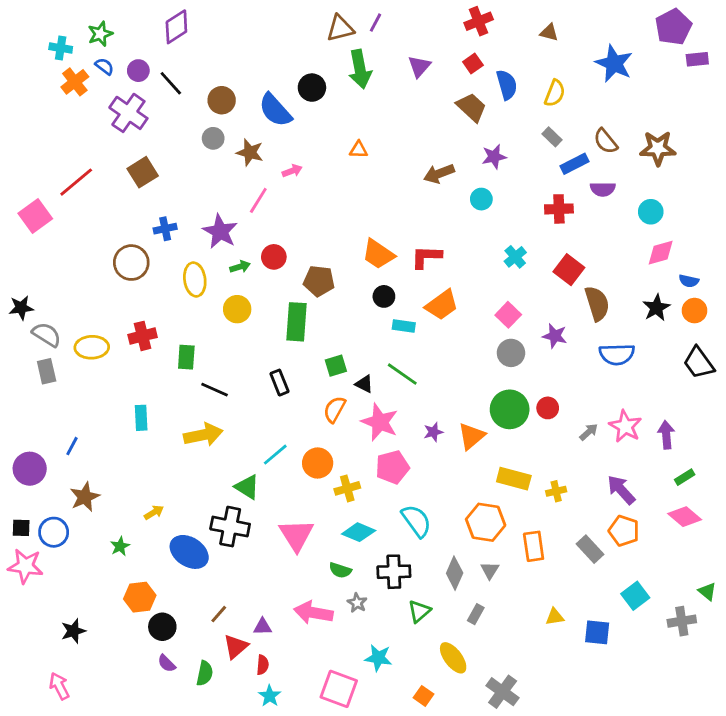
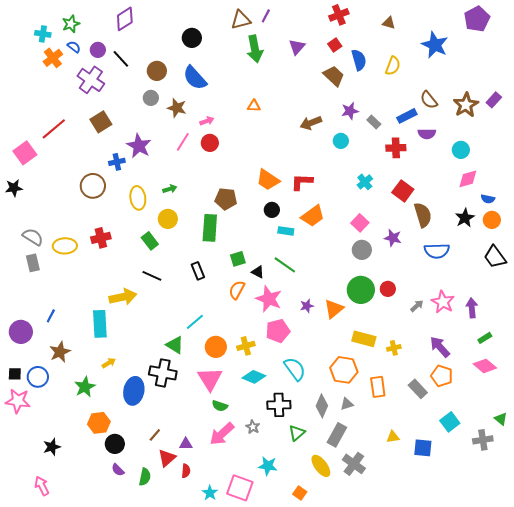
purple rectangle: (697, 59) -> (494, 100), moved, turned -42
black circle: (312, 88) -> (192, 38), moved
gray rectangle: (552, 137) -> (374, 122), moved
brown star: (658, 148) -> (466, 105), turned -30
purple star: (220, 232) -> (139, 146), moved
red circle: (274, 257) -> (210, 143), moved
black star: (21, 308) -> (14, 188), moved
green rectangle: (186, 357) -> (150, 241), moved, turned -42
cyan rectangle: (141, 418) -> (100, 324), moved, size x1.5
yellow arrow: (203, 435) -> (123, 297), moved
orange circle: (318, 463) -> (216, 347), moved
green star: (120, 546) -> (85, 387), size x1.5
blue ellipse: (189, 552) -> (134, 391), turned 68
green semicircle: (340, 570) -> (220, 406), moved
gray triangle: (490, 570) -> (347, 404), turned 40
pink arrow: (313, 613) -> (222, 434), turned -52
gray rectangle: (476, 614) -> (337, 435), size x1.6
gray cross: (503, 692) -> (354, 464), moved
cyan star: (270, 696) -> (210, 493), moved

